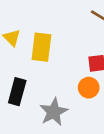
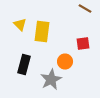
orange circle: (89, 88) -> (65, 62), moved

